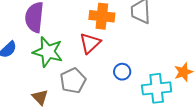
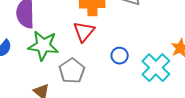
cyan cross: (157, 88) -> (156, 68), turned -32

